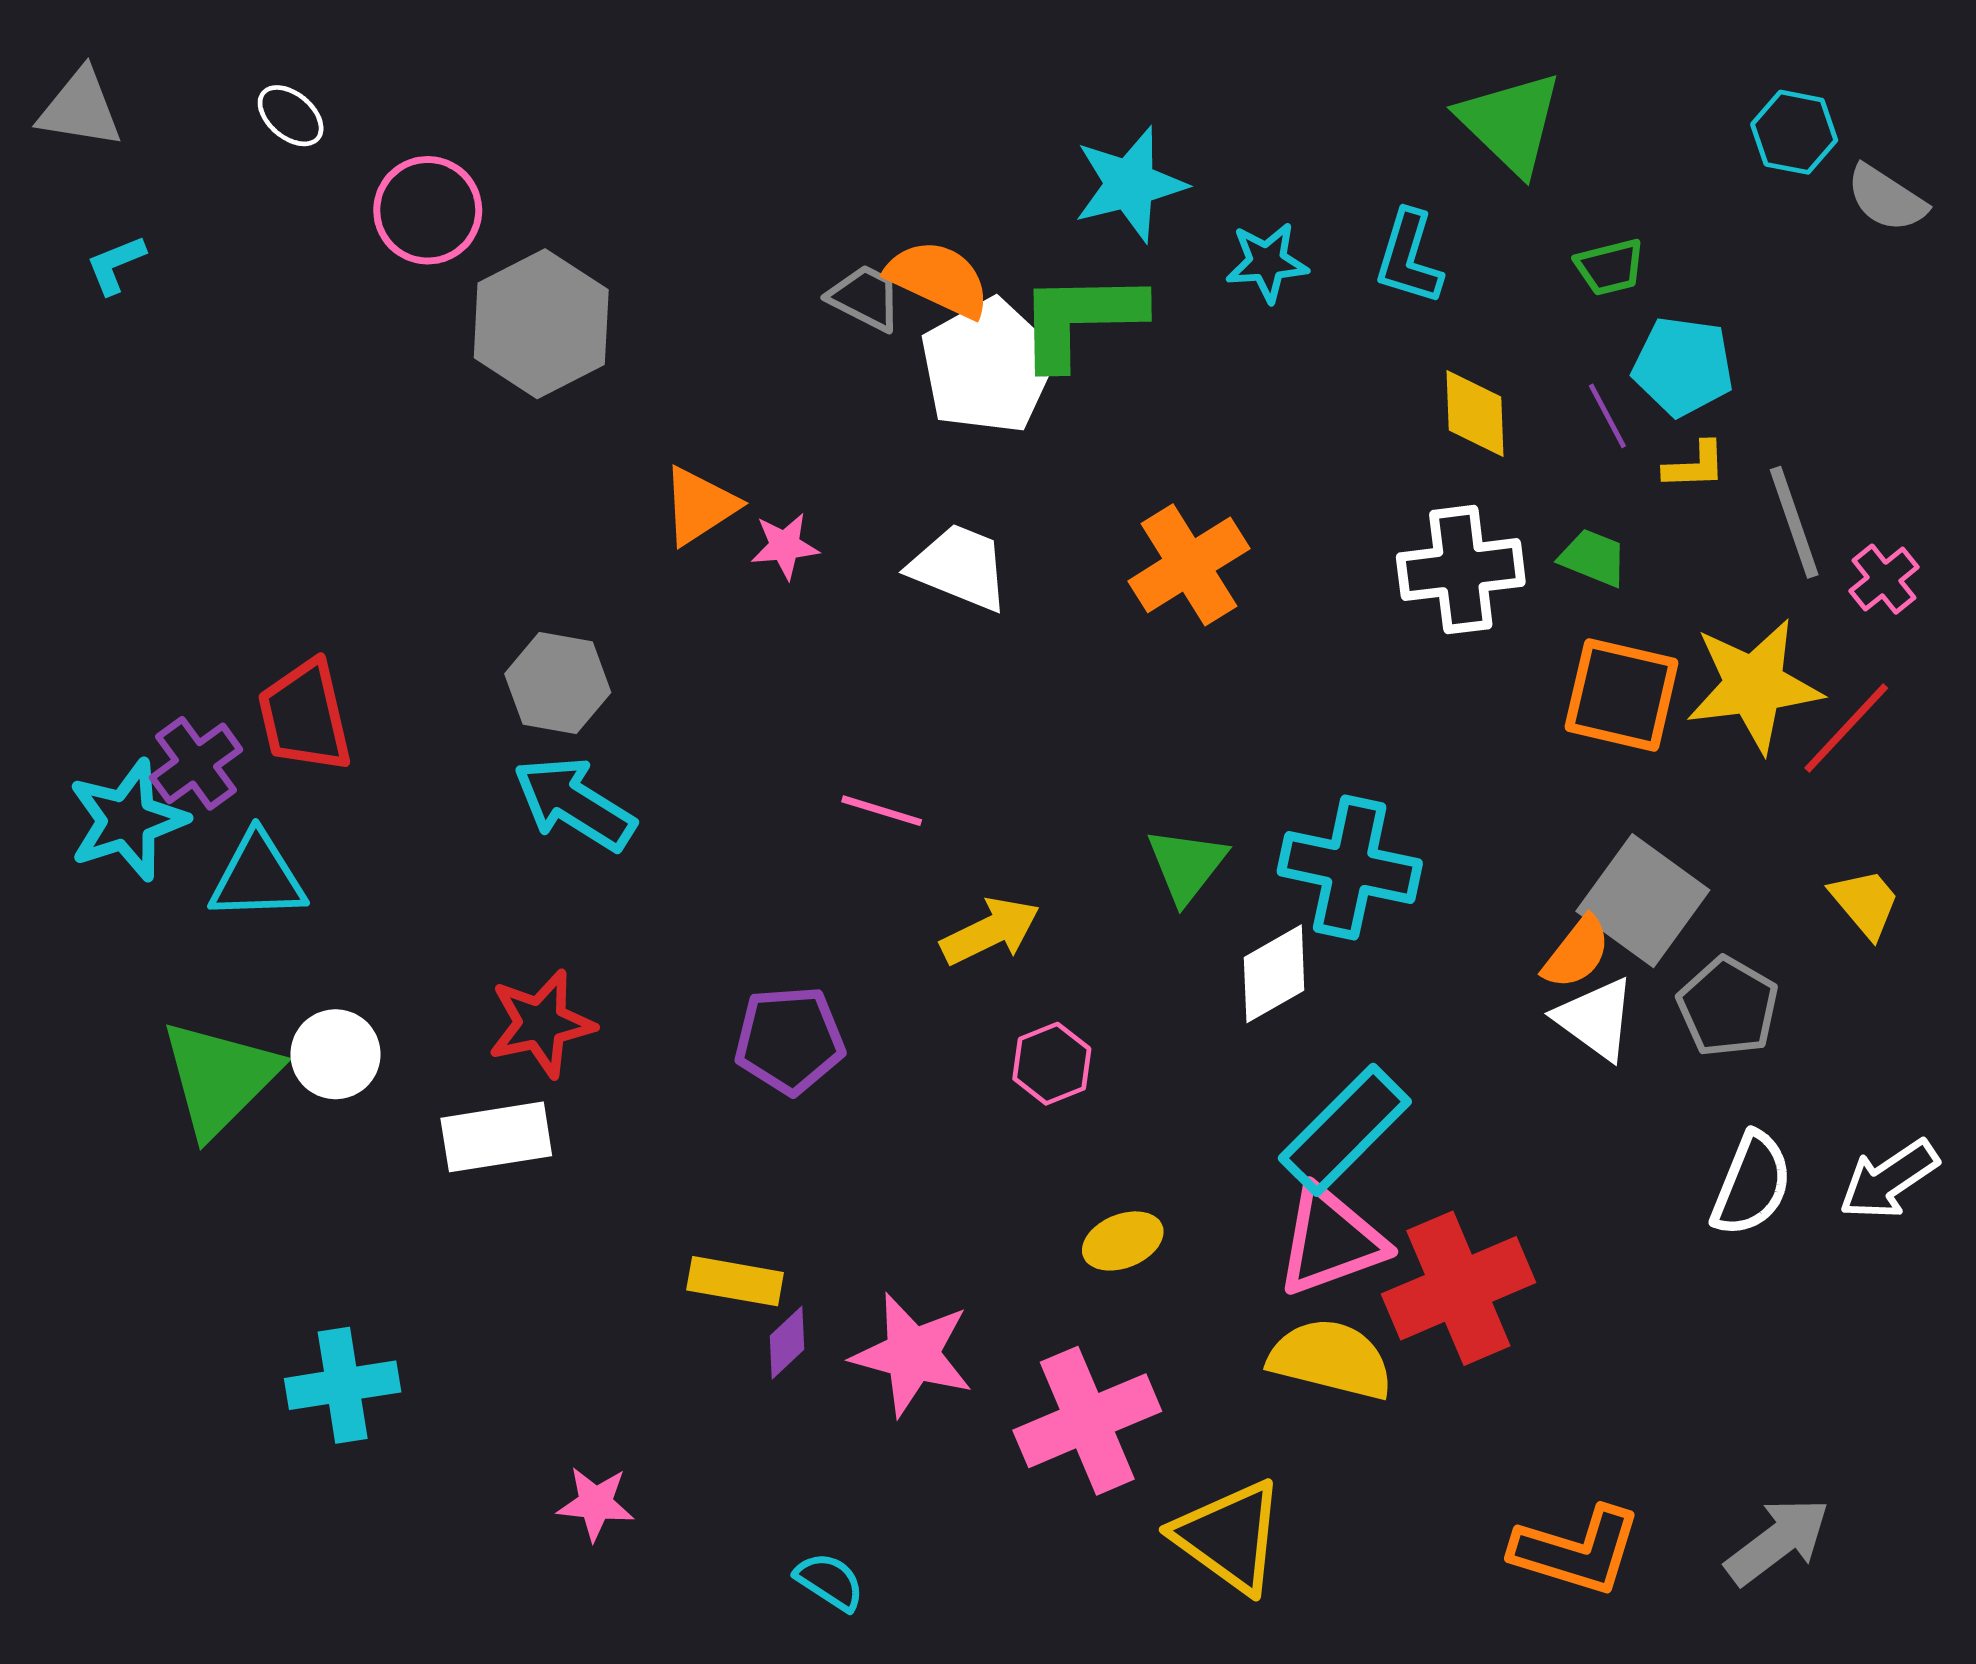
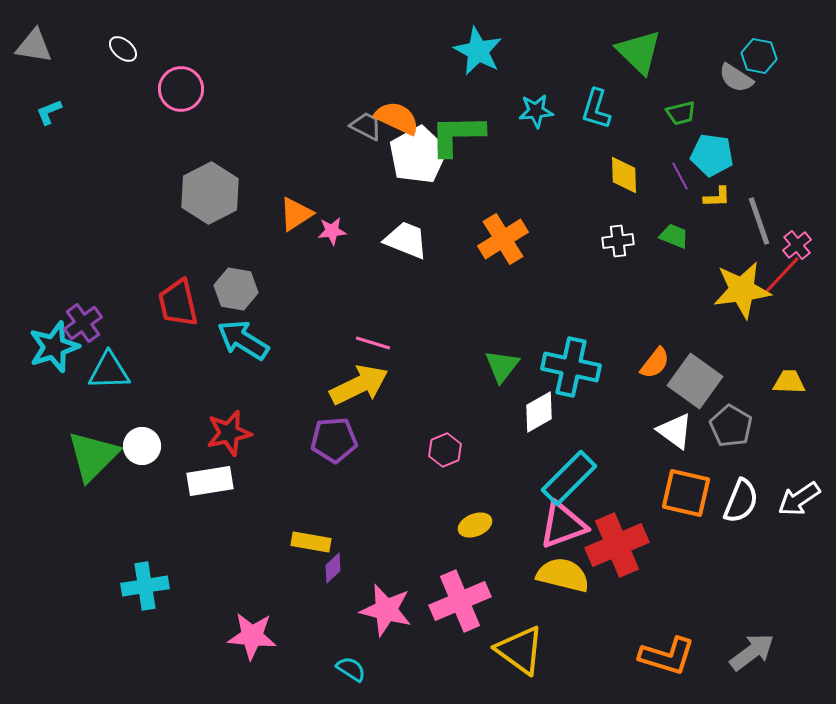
cyan star: (1130, 184) -> (478, 51), moved, turned -30
gray semicircle: (1886, 198) -> (736, 78), moved
gray hexagon: (541, 324) -> (210, 193), moved
white cross: (1461, 570) -> (618, 241), size x0.6
orange square: (1622, 695) -> (686, 493), moved
red trapezoid: (305, 716) -> (178, 303), moved
red line: (1846, 728) -> (781, 276), moved
yellow trapezoid: (1865, 903) -> (789, 382), turned -48
yellow arrow: (990, 931) -> (359, 385), moved, size x1.4
orange semicircle: (1577, 953) -> (655, 363), moved
pink star: (912, 1354) -> (386, 610), moved
pink star: (596, 1503) -> (252, 636), size x1.5

